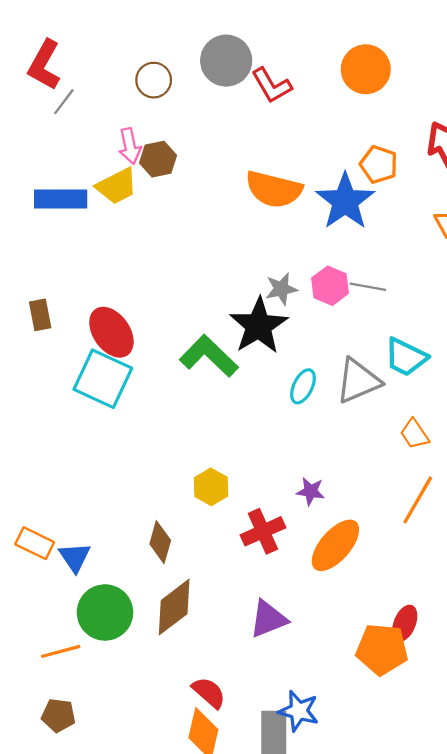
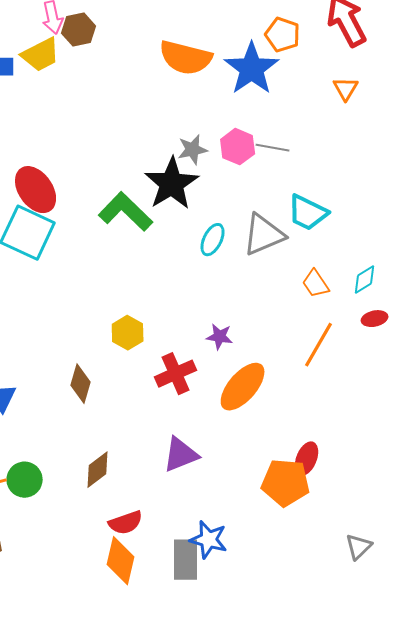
brown diamond: (174, 607) -> (98, 470), moved, size x0.7
green circle: (105, 612) -> (25, 480), moved, size x0.7
red semicircle: (209, 693) -> (126, 523), turned 120

